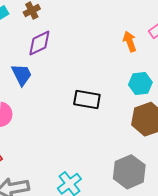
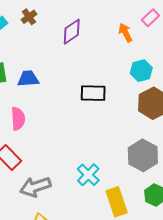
purple diamond: (39, 43) -> (72, 32), moved
blue trapezoid: (22, 75) -> (28, 79), turned -60

